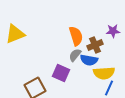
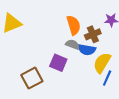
gray semicircle: (75, 55) -> (73, 44), turned 72
yellow semicircle: (104, 73) -> (102, 63), turned 125

